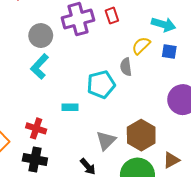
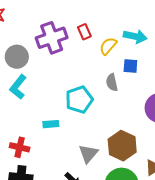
yellow semicircle: (141, 46) -> (108, 46), moved
blue square: (169, 51) -> (130, 66), moved
gray semicircle: (126, 67) -> (112, 82), moved

